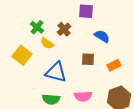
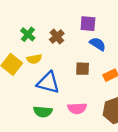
purple square: (86, 11) -> (88, 24), moved
yellow semicircle: (47, 43) -> (34, 59), moved, turned -48

